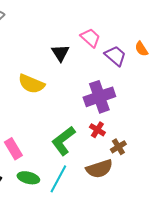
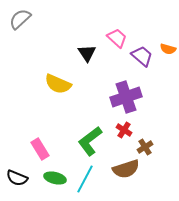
orange semicircle: (141, 49) -> (168, 49), turned -42

